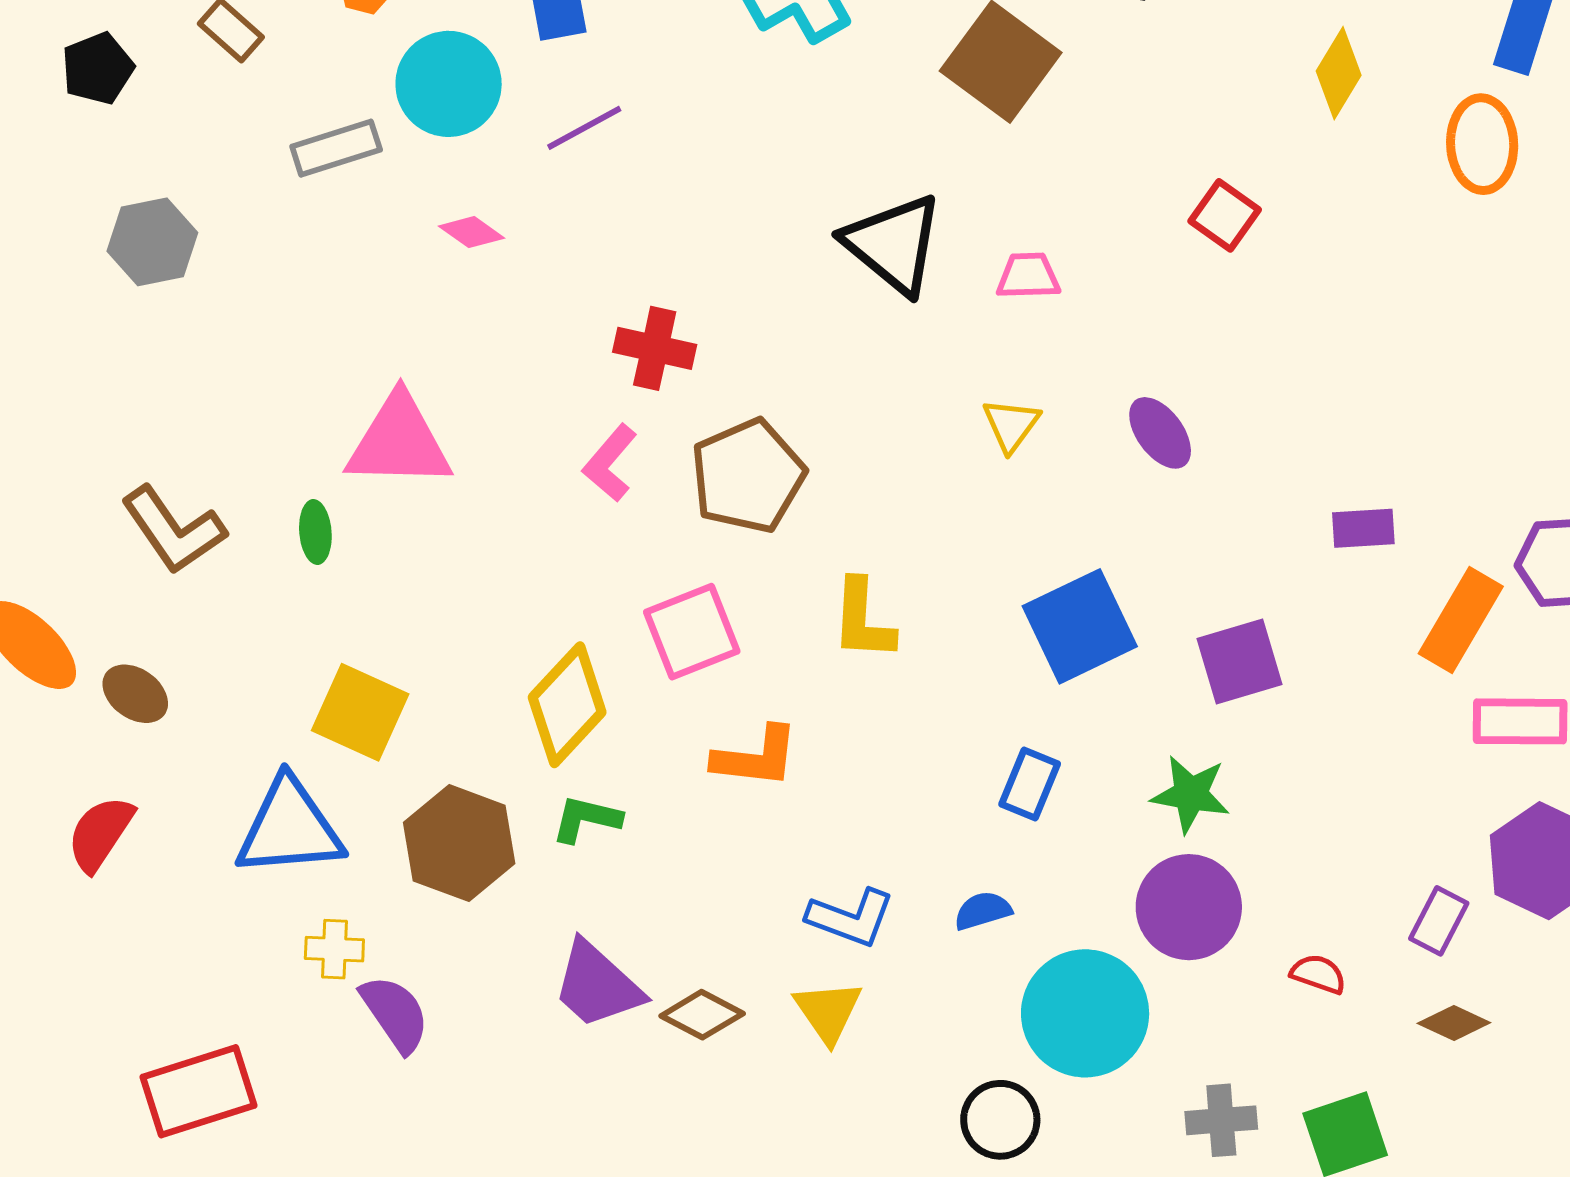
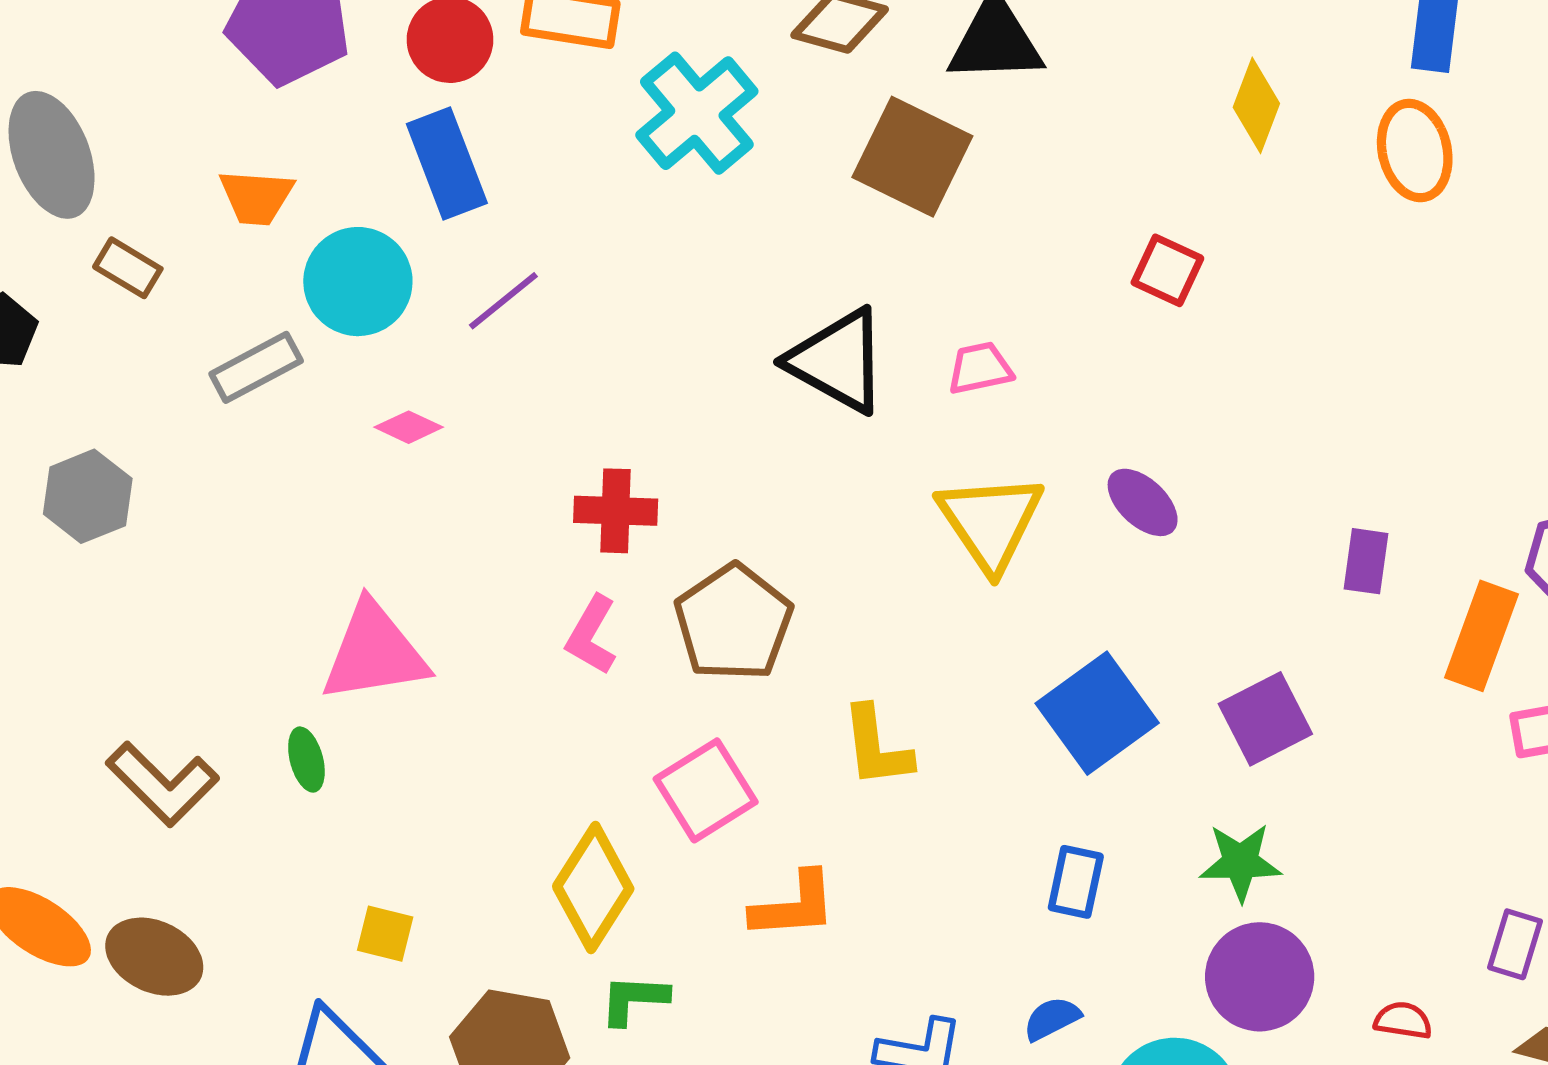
yellow triangle: (1011, 425) -> (990, 522), size x1.8
purple rectangle: (1363, 528) -> (1366, 561), turned -68
brown ellipse: (135, 694) -> (154, 957), size x1.4
yellow square: (360, 712) -> (385, 934), size x0.6

